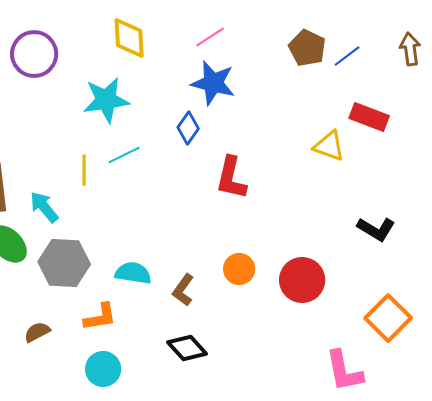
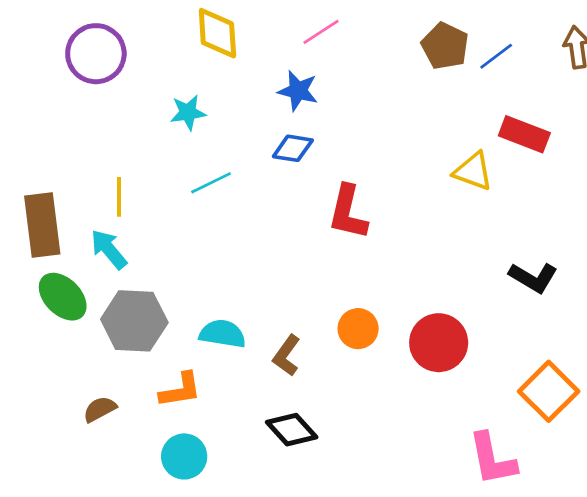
blue star: (213, 83) -> (298, 91), moved, size x0.7
cyan star: (106, 100) -> (188, 112), size x0.6
blue diamond: (188, 128) -> (293, 148), turned 64
yellow line: (84, 170) -> (119, 197), moved

